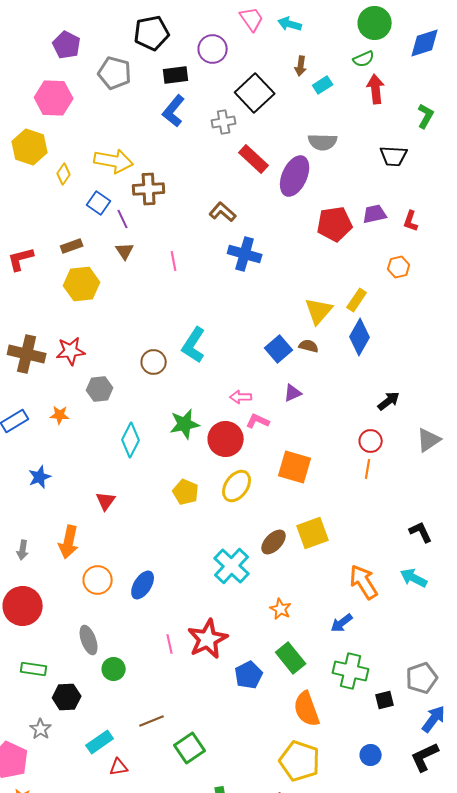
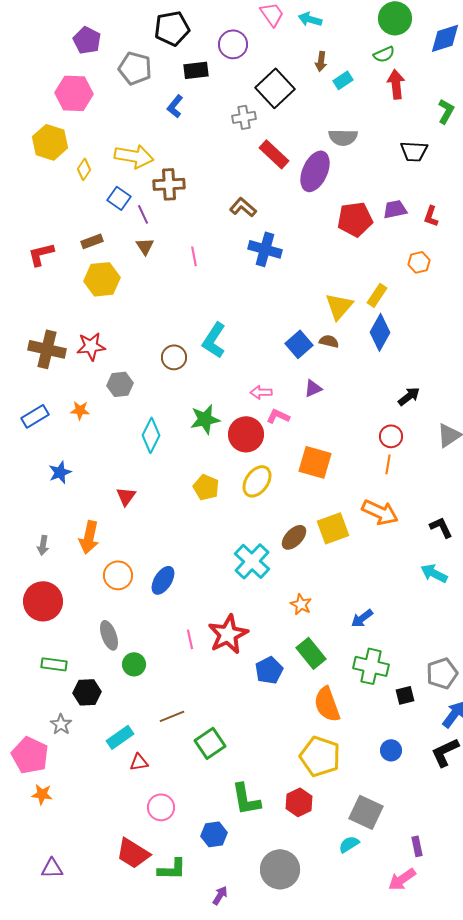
blue L-shape: (174, 111) -> (175, 106), moved, size x0.7
orange arrow: (364, 582) -> (380, 512), moved, turned 147

